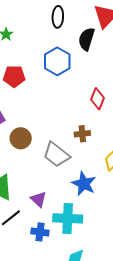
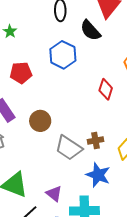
black semicircle: (86, 39) -> (90, 30), turned -55
brown cross: (82, 134) -> (96, 140), moved
brown circle: (21, 138) -> (40, 121), moved

